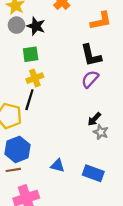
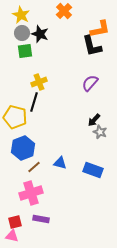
green square: (31, 54) -> (25, 51), moved
black L-shape: (91, 55) -> (92, 46), moved
brown line: (13, 170) -> (34, 167), moved, turned -32

